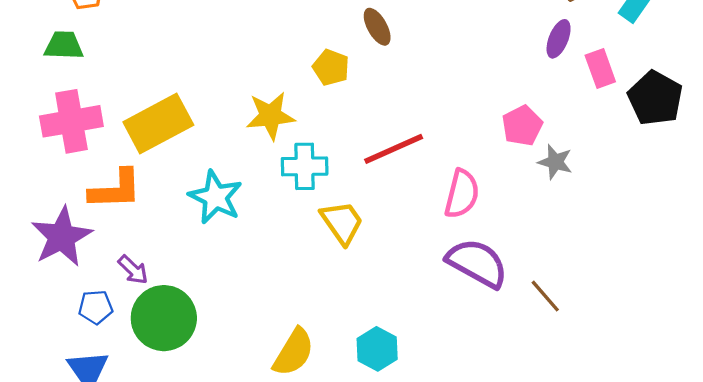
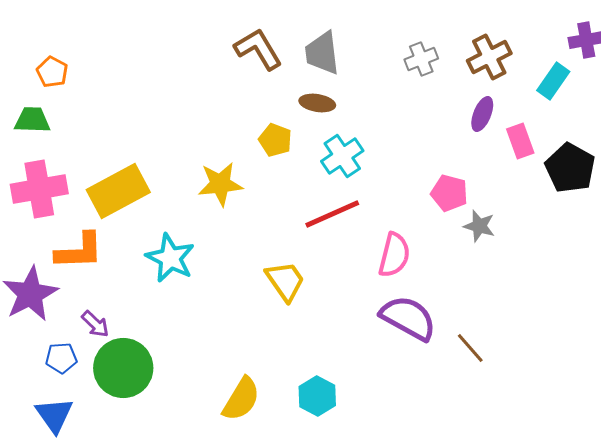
brown ellipse: (377, 27) -> (317, 103), turned -52
pink pentagon: (522, 126) -> (449, 193), turned -30
cyan cross: (305, 166) -> (342, 156), moved, turned -33

